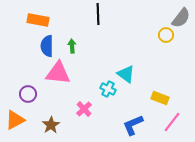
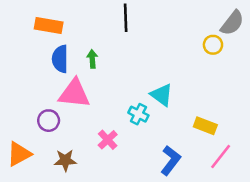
purple circle: (28, 94) -> (49, 121), moved
brown star: (51, 125) -> (65, 160), turned 30
blue L-shape: (133, 125) -> (171, 160), turned 150

